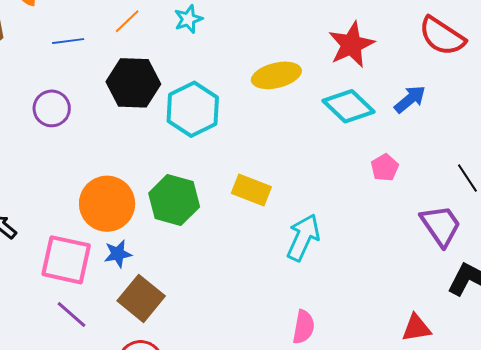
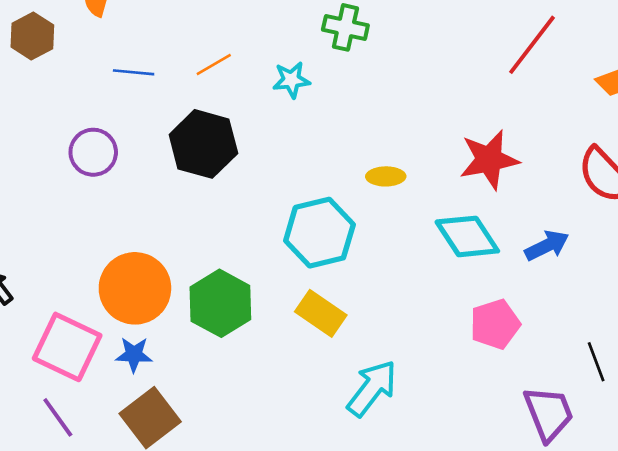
yellow ellipse: (276, 75) -> (386, 176), size x0.6
cyan hexagon: (193, 109) -> (319, 233), moved
pink pentagon: (385, 168) -> (495, 324), size x1.4

